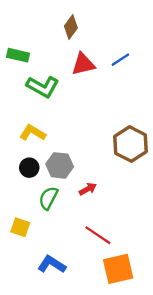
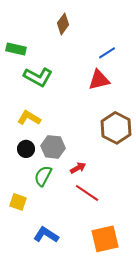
red triangle: (83, 64) -> (99, 80), moved
red line: (98, 235) -> (87, 193), moved

